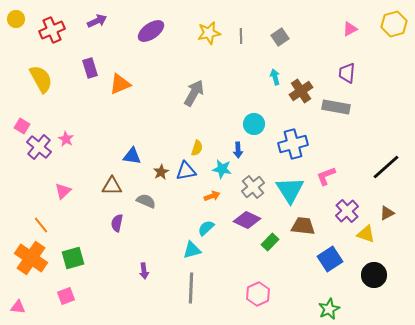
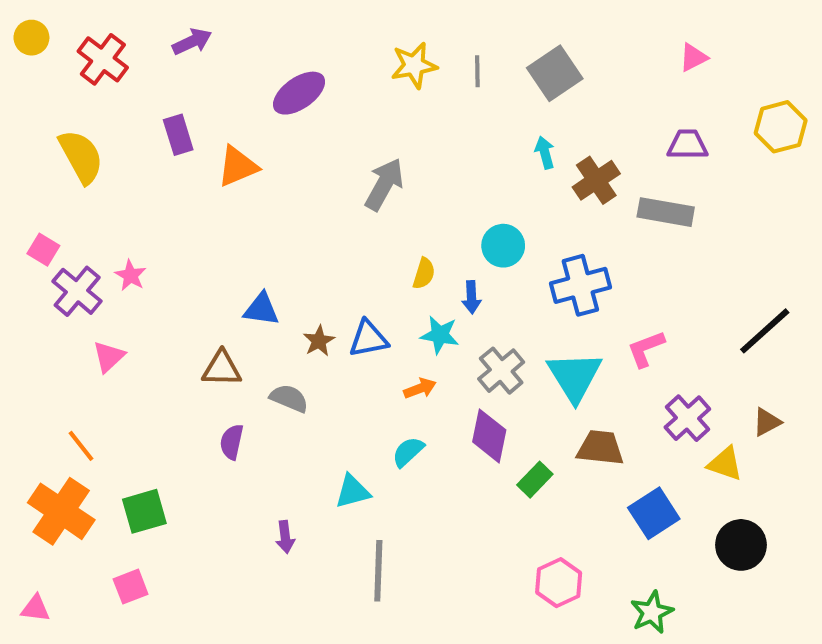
yellow hexagon: (394, 24) -> (781, 127), moved
red cross: (52, 30) -> (103, 59), turned -30
purple ellipse: (151, 31) -> (299, 93), moved
gray square: (280, 37) -> (555, 73), size x1.5
purple trapezoid: (347, 73) -> (687, 145), turned 85
yellow semicircle: (197, 148) -> (424, 273), moved
pink triangle: (63, 191) -> (109, 357), moved
purple diamond: (247, 220) -> (489, 436), turned 76
cyan triangle: (192, 250) -> (353, 491), moved
pink hexagon: (258, 294) -> (559, 583), moved

